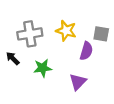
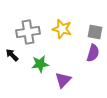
purple semicircle: (86, 51) -> (93, 53), moved
purple triangle: (78, 82) -> (63, 80), moved

